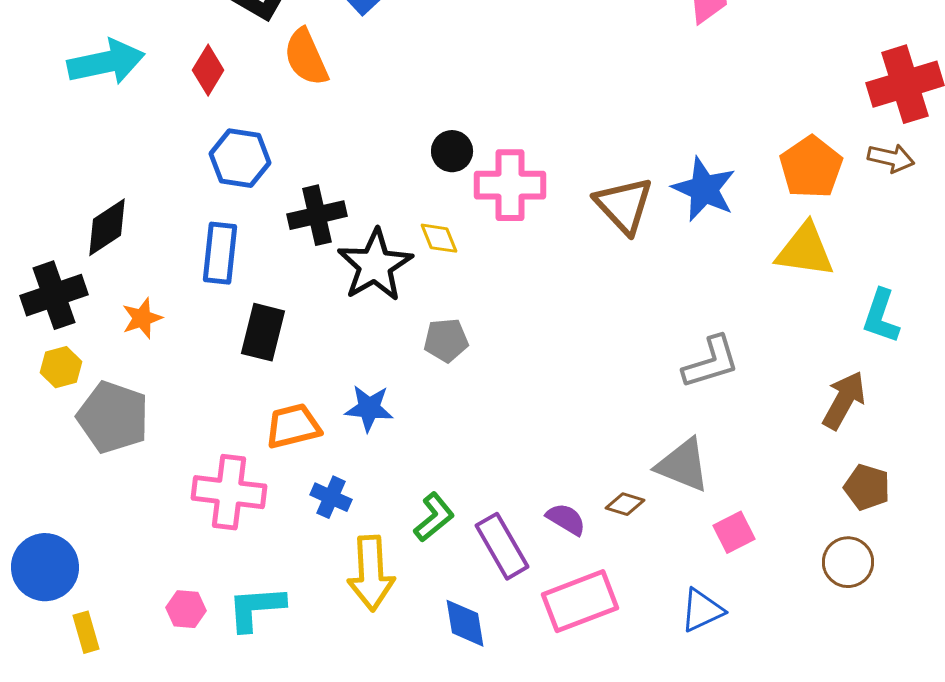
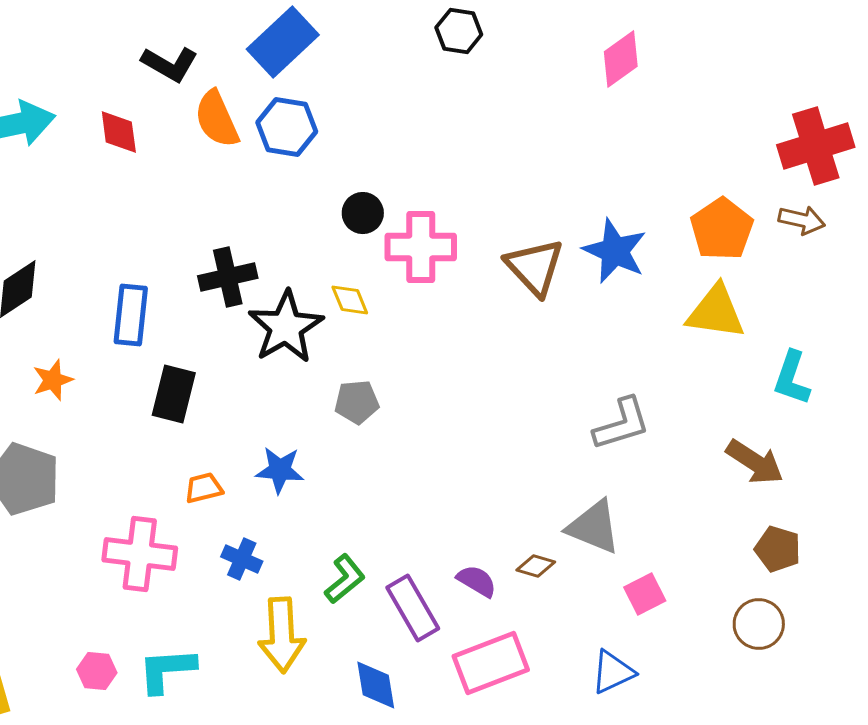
red diamond: (208, 70) -> (119, 132), turned -39
blue hexagon: (240, 158) -> (287, 127), moved
brown arrow: (844, 400) -> (755, 462), turned 94
orange trapezoid: (293, 426) -> (204, 488), size x0.7

